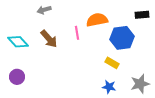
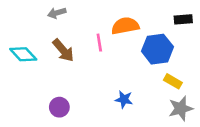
yellow rectangle: (112, 63) -> (173, 81), moved
purple circle: (17, 77) -> (59, 107), moved
blue star: (109, 87) -> (124, 99), moved

